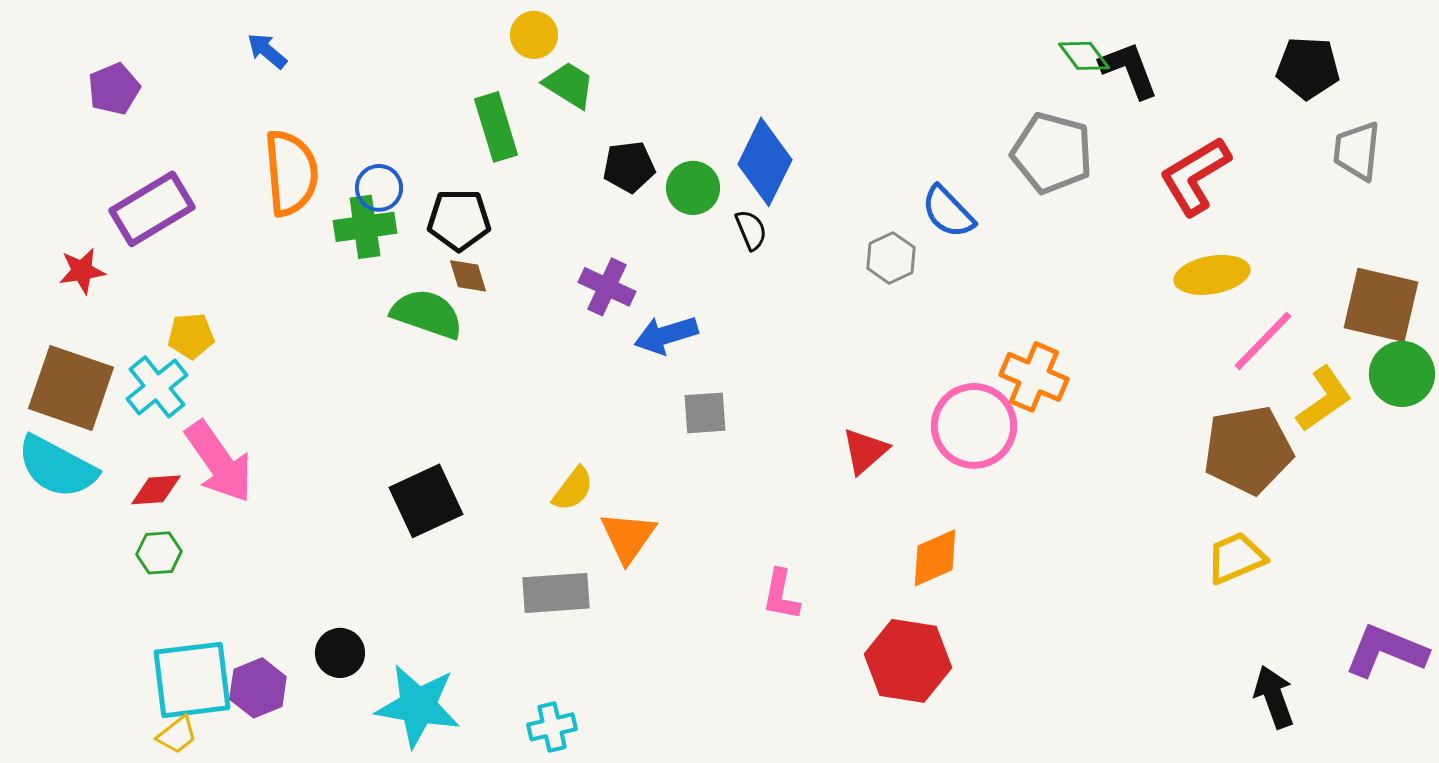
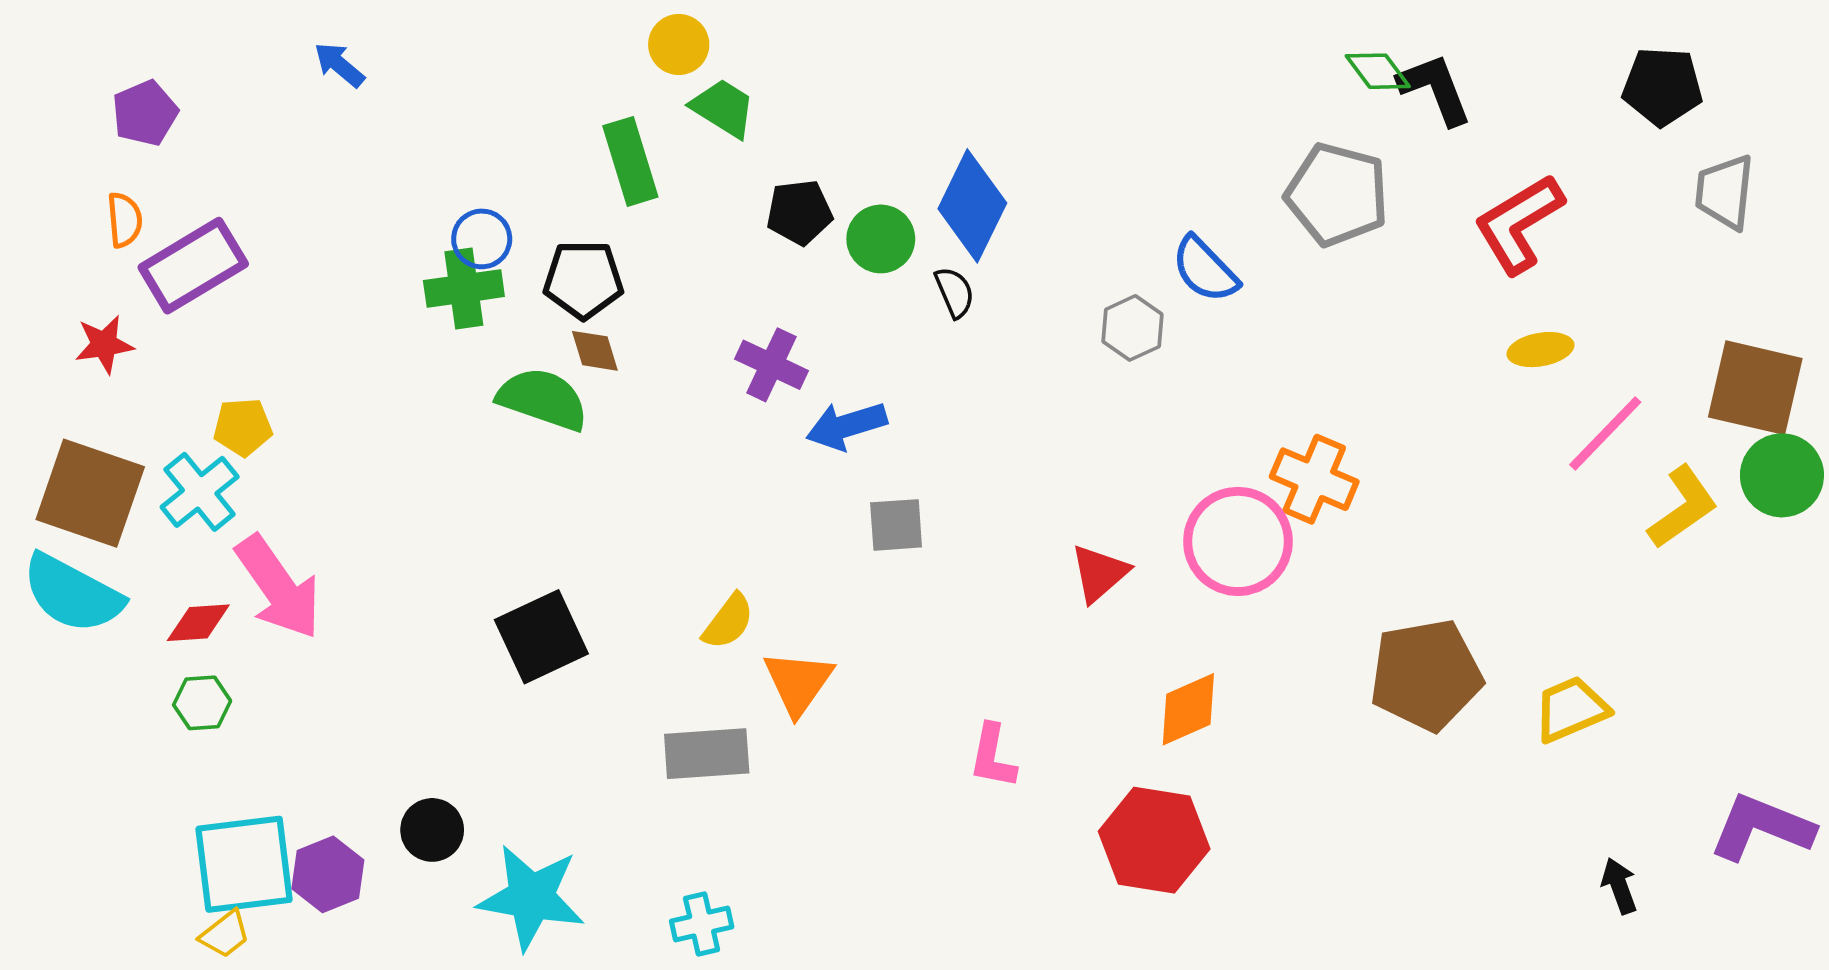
orange semicircle: (291, 173) -> (125, 220), moved, size x0.5
yellow ellipse: (1212, 275) -> (1540, 350), size x0.7
brown pentagon: (1248, 450) -> (1426, 675), moved
black arrow: (1274, 697) -> (1619, 886), size x0.7

